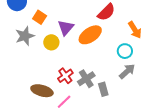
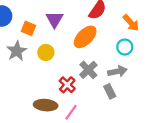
purple triangle: (66, 28) -> (54, 19), moved
gray arrow: (127, 71) -> (117, 71), moved, turned 42
gray cross: (86, 79) -> (88, 70), moved

